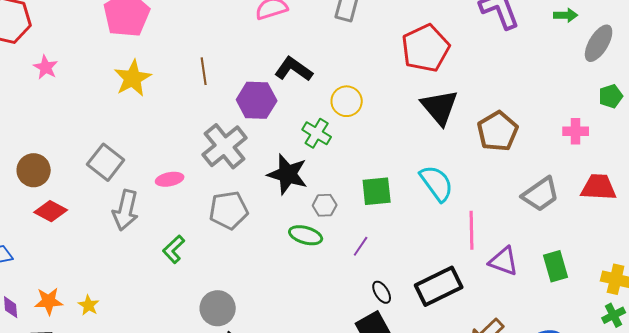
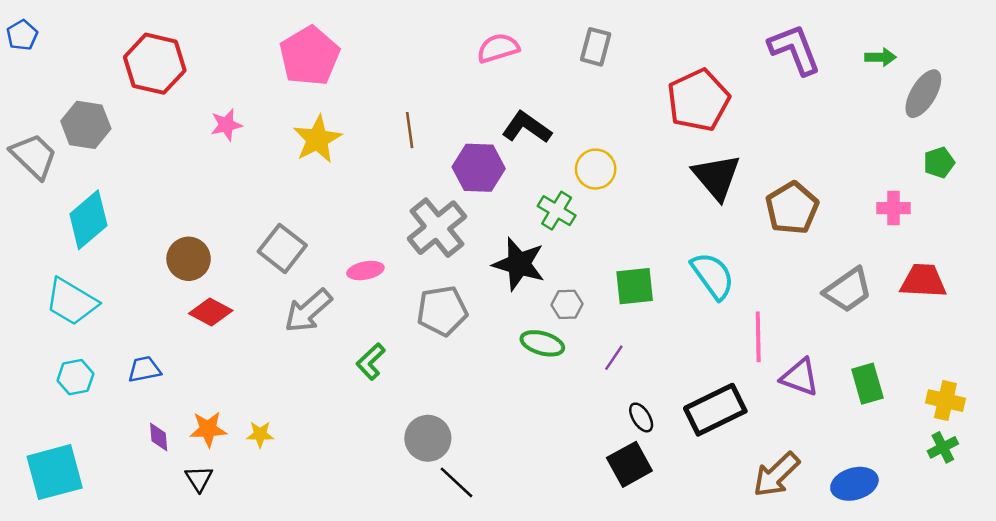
pink star: (46, 67) -> (226, 125), moved, turned 30
gray arrow: (126, 210) -> (308, 311), turned 36
yellow star: (89, 305) -> (260, 434), turned -30

